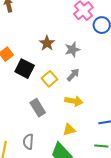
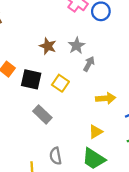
gray arrow: (73, 75) -> (89, 64), moved
yellow arrow: (74, 101) -> (106, 98), moved
gray rectangle: (38, 108) -> (42, 114), moved

